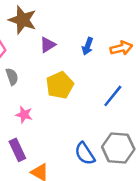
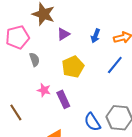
blue line: (113, 96) -> (115, 65), moved
purple rectangle: (17, 150) -> (63, 99), moved

